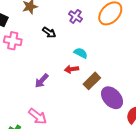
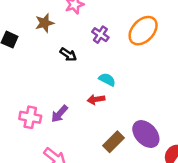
pink cross: (13, 41) -> (30, 117), moved
brown rectangle: (92, 81) -> (113, 142), moved

